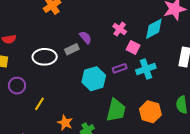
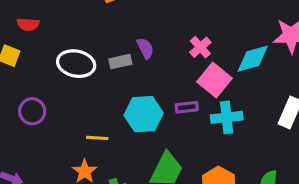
pink square: (133, 47) -> (215, 80), size x1.5
purple circle: (17, 86) -> (32, 111), moved
yellow line: (39, 104) -> (97, 138), moved, turned 48

